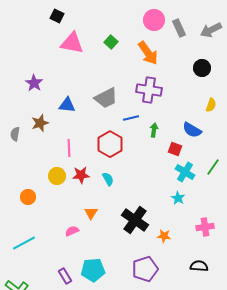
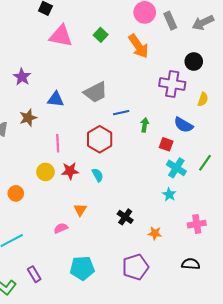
purple cross: (149, 90) -> (172, 84), moved
black cross: (135, 220) -> (125, 217), size x0.6
purple rectangle: (65, 276) -> (34, 274), moved

